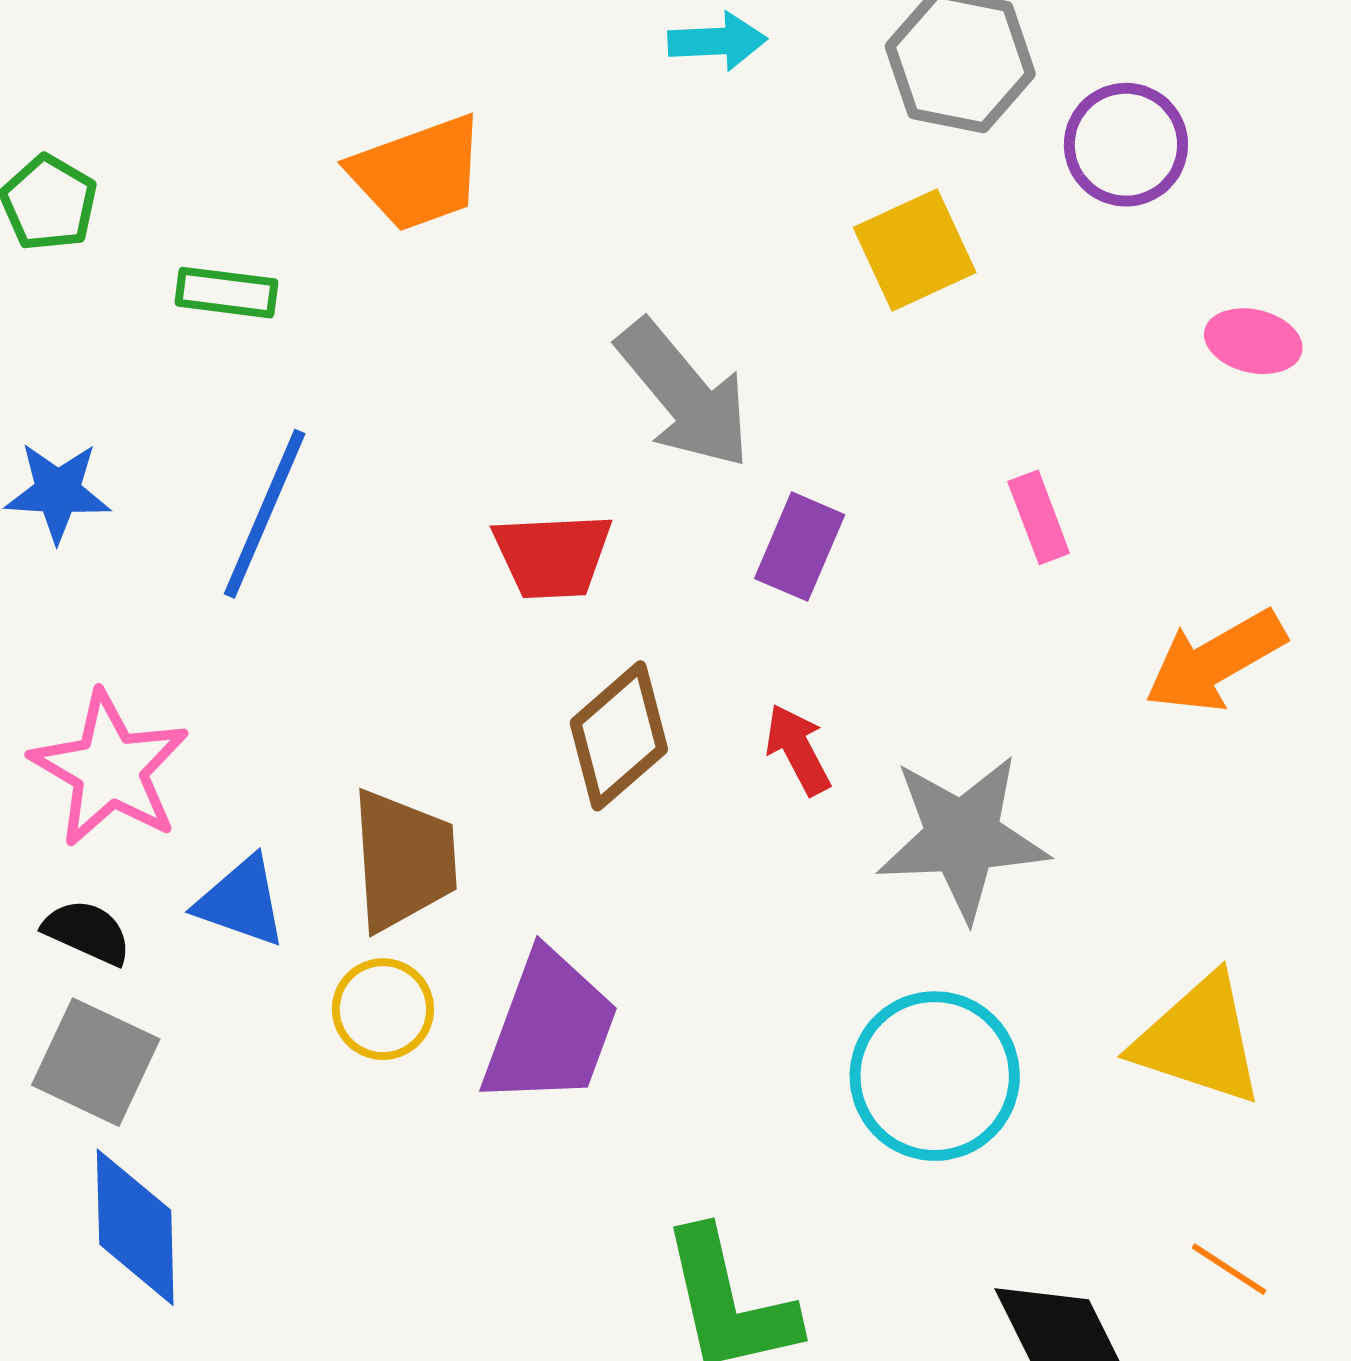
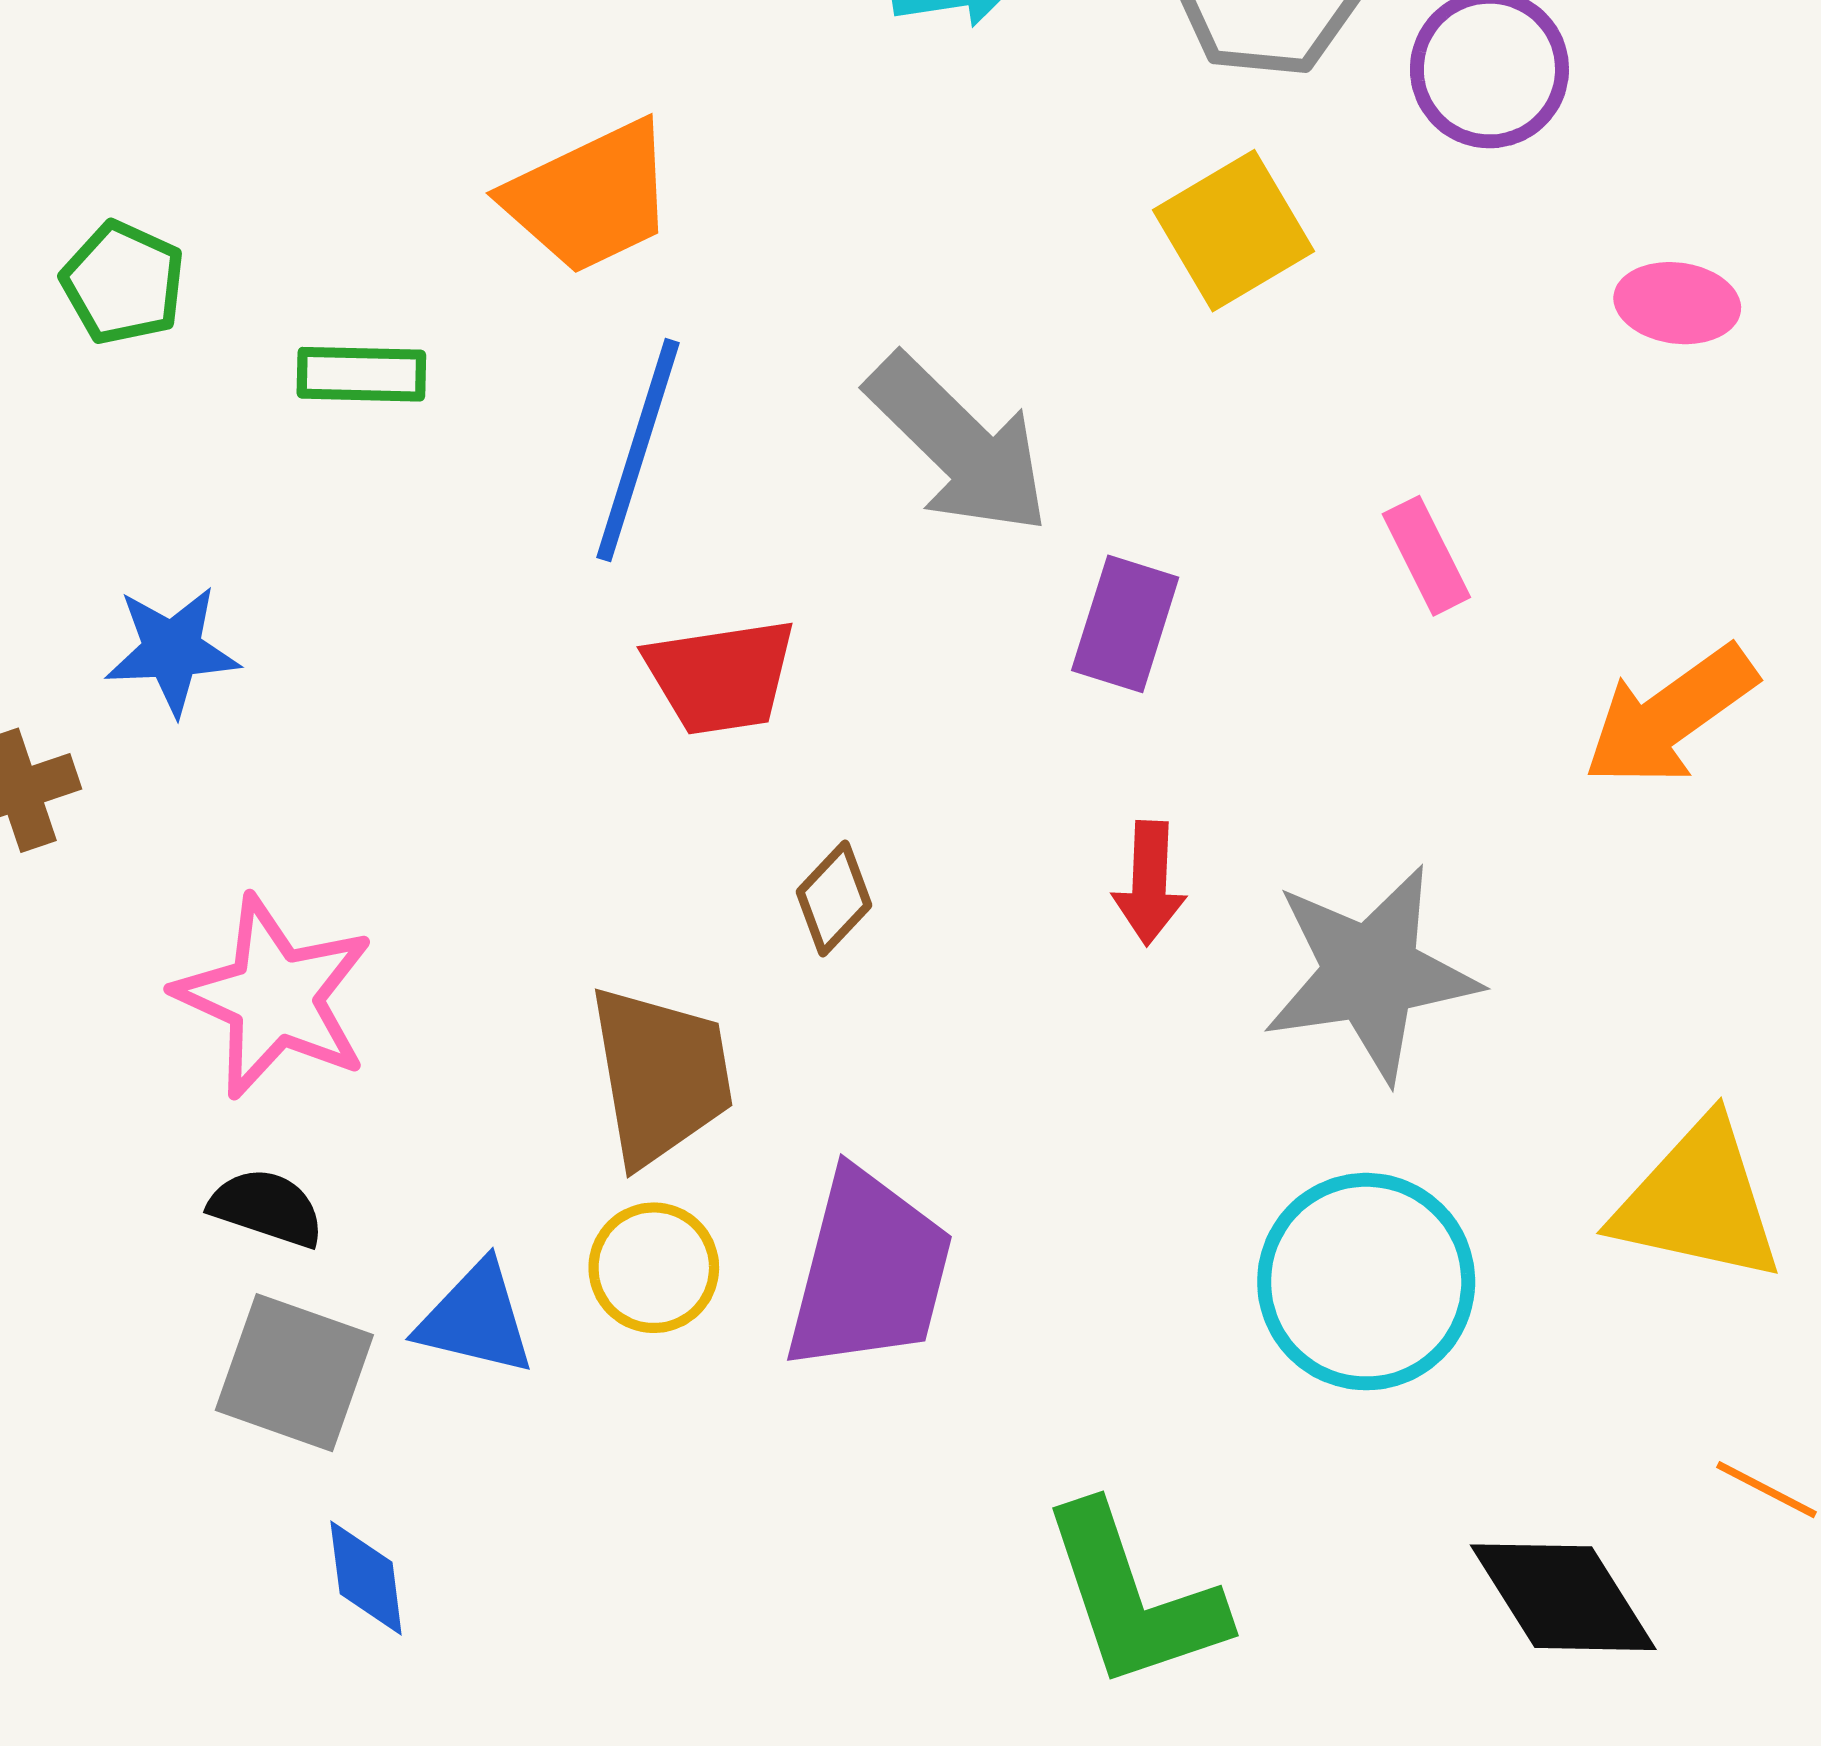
blue line: (265, 514) -> (638, 450), moved
red trapezoid: (553, 556) -> (721, 676), moved
brown diamond: (619, 736) -> (834, 898), moved, size x0.6
red arrow: (798, 750) -> (1149, 883), turned -144
blue triangle: (241, 902) -> (476, 1319), moved
blue diamond: (135, 1227) -> (366, 1578), size x0.6

